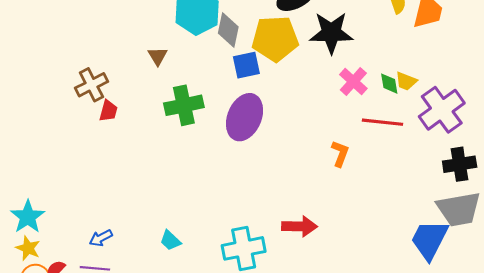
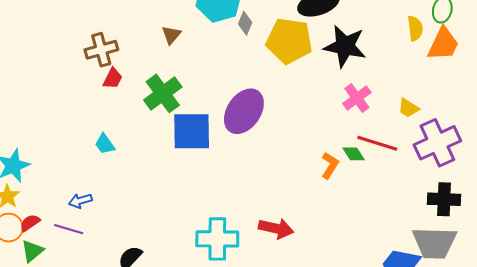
gray diamond: (228, 30) -> (245, 23), size x0.7
blue square: (246, 65) -> (192, 131), moved, size x1.5
green diamond: (389, 84) -> (354, 154), moved, turned -35
green cross: (184, 105) -> (163, 93), moved, turned -36
cyan trapezoid: (170, 240) -> (105, 144), moved

